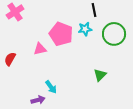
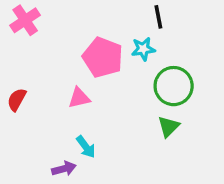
green circle: (114, 34) -> (174, 86), moved
pink triangle: (40, 49) -> (79, 98), moved

